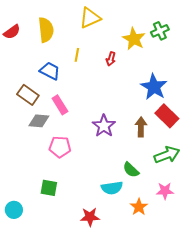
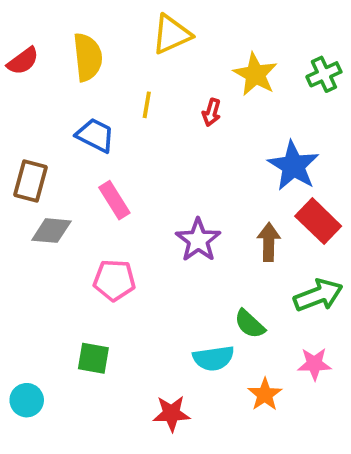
green cross: (160, 31) -> (324, 74), moved
brown rectangle: (28, 95) -> (30, 181), moved, turned 70
gray diamond: (39, 121) -> (51, 231), moved

